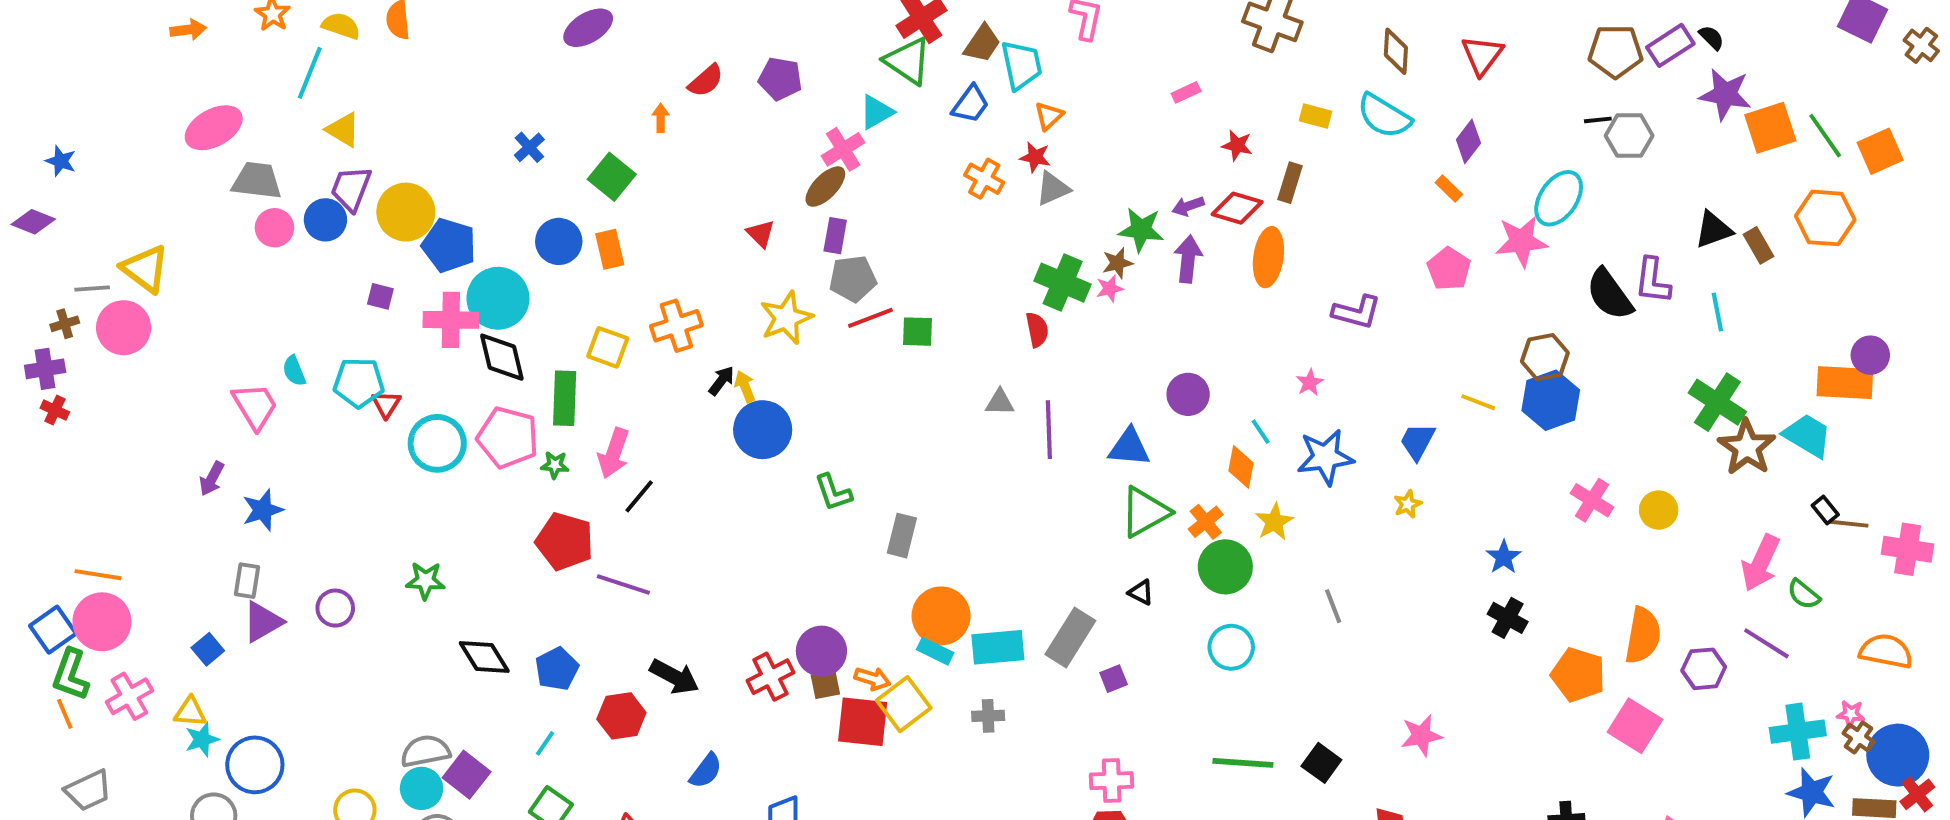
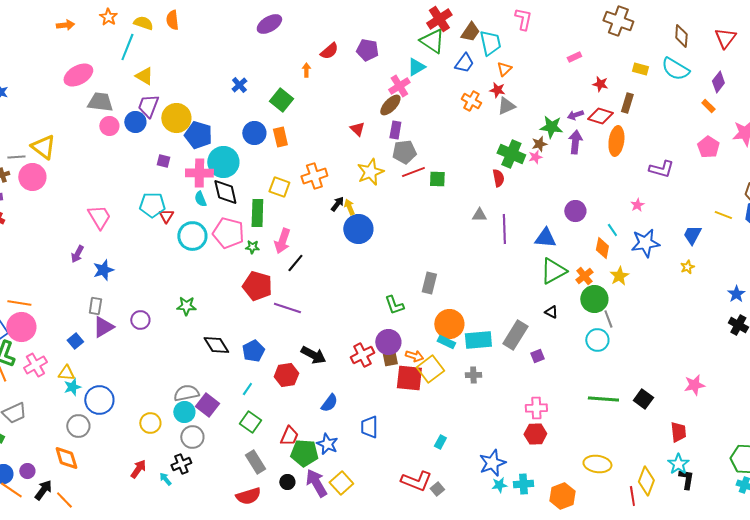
cyan semicircle: (294, 371) -> (200, 199), moved
green L-shape: (833, 492) -> (394, 305), moved
gray line: (1333, 606) -> (608, 319), moved

